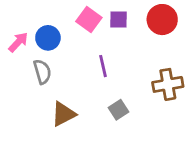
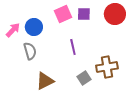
pink square: (89, 20) -> (63, 14), turned 30
brown cross: (168, 84) -> (107, 67), moved

